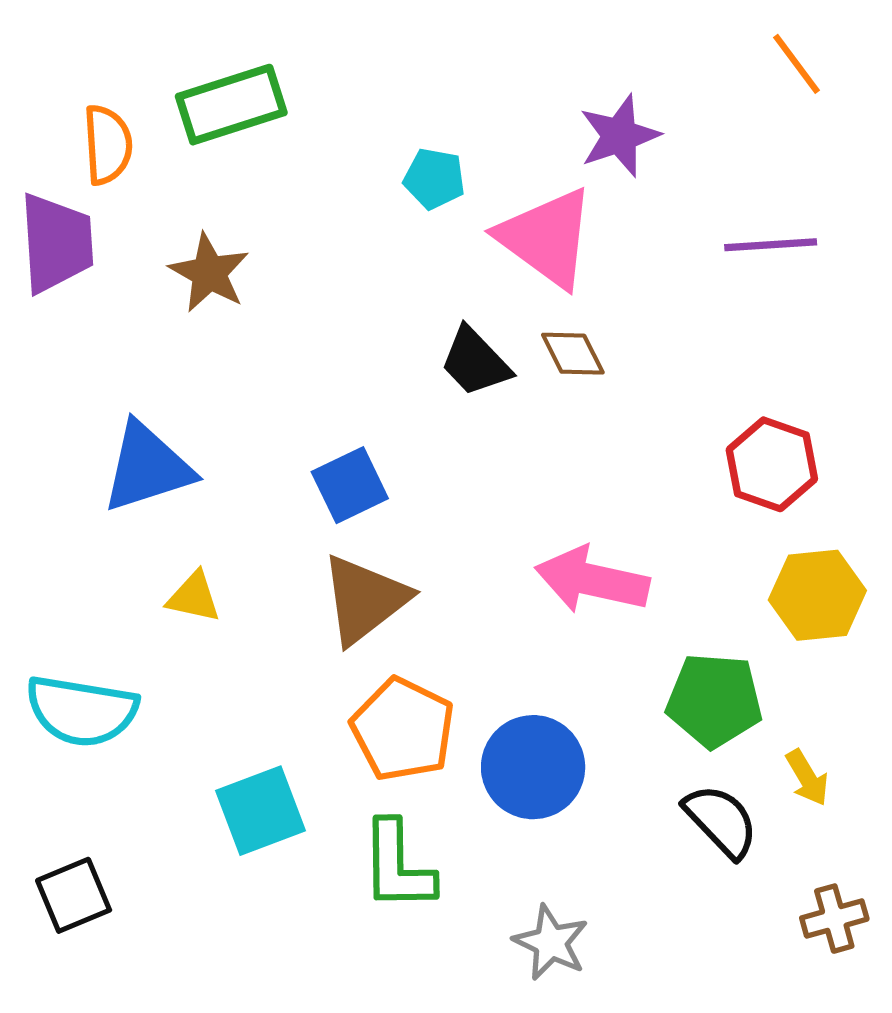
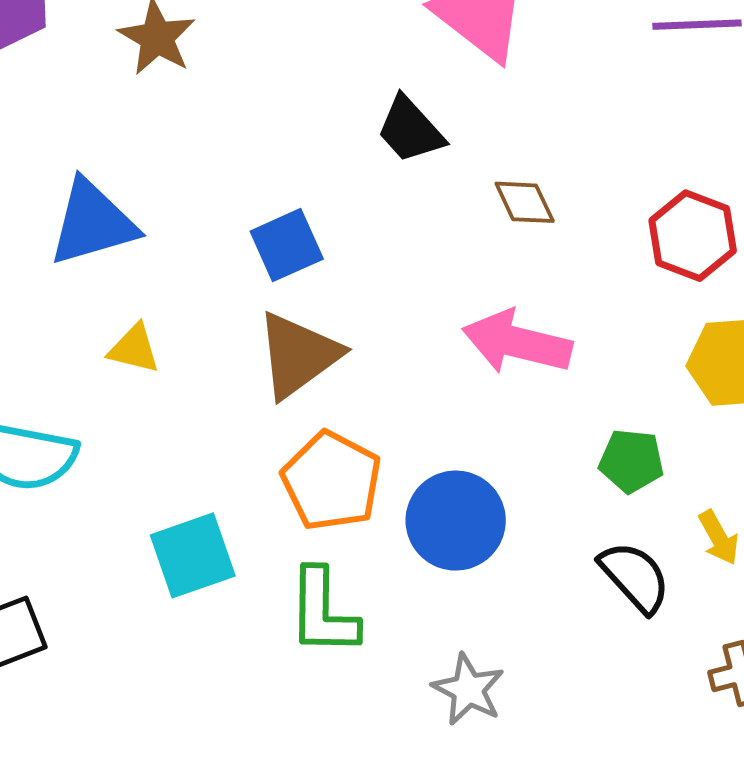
brown diamond: (573, 354) -> (525, 202), moved
green pentagon: (714, 700) -> (631, 461), size x0.7

